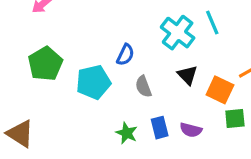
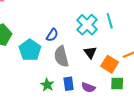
cyan pentagon: (93, 82) -> (30, 50), turned -30
gray semicircle: (143, 86) -> (61, 56), size x1.5

